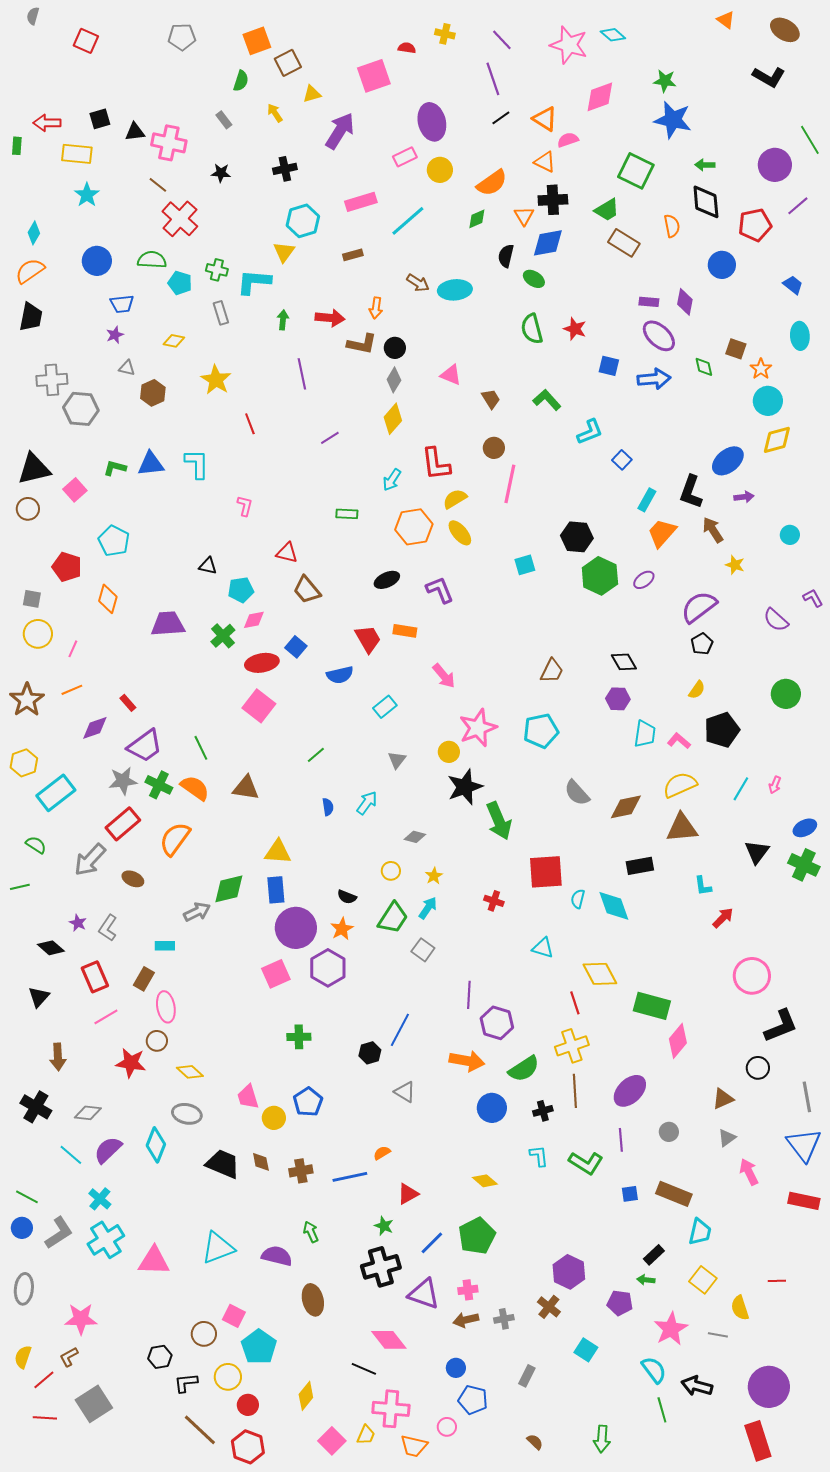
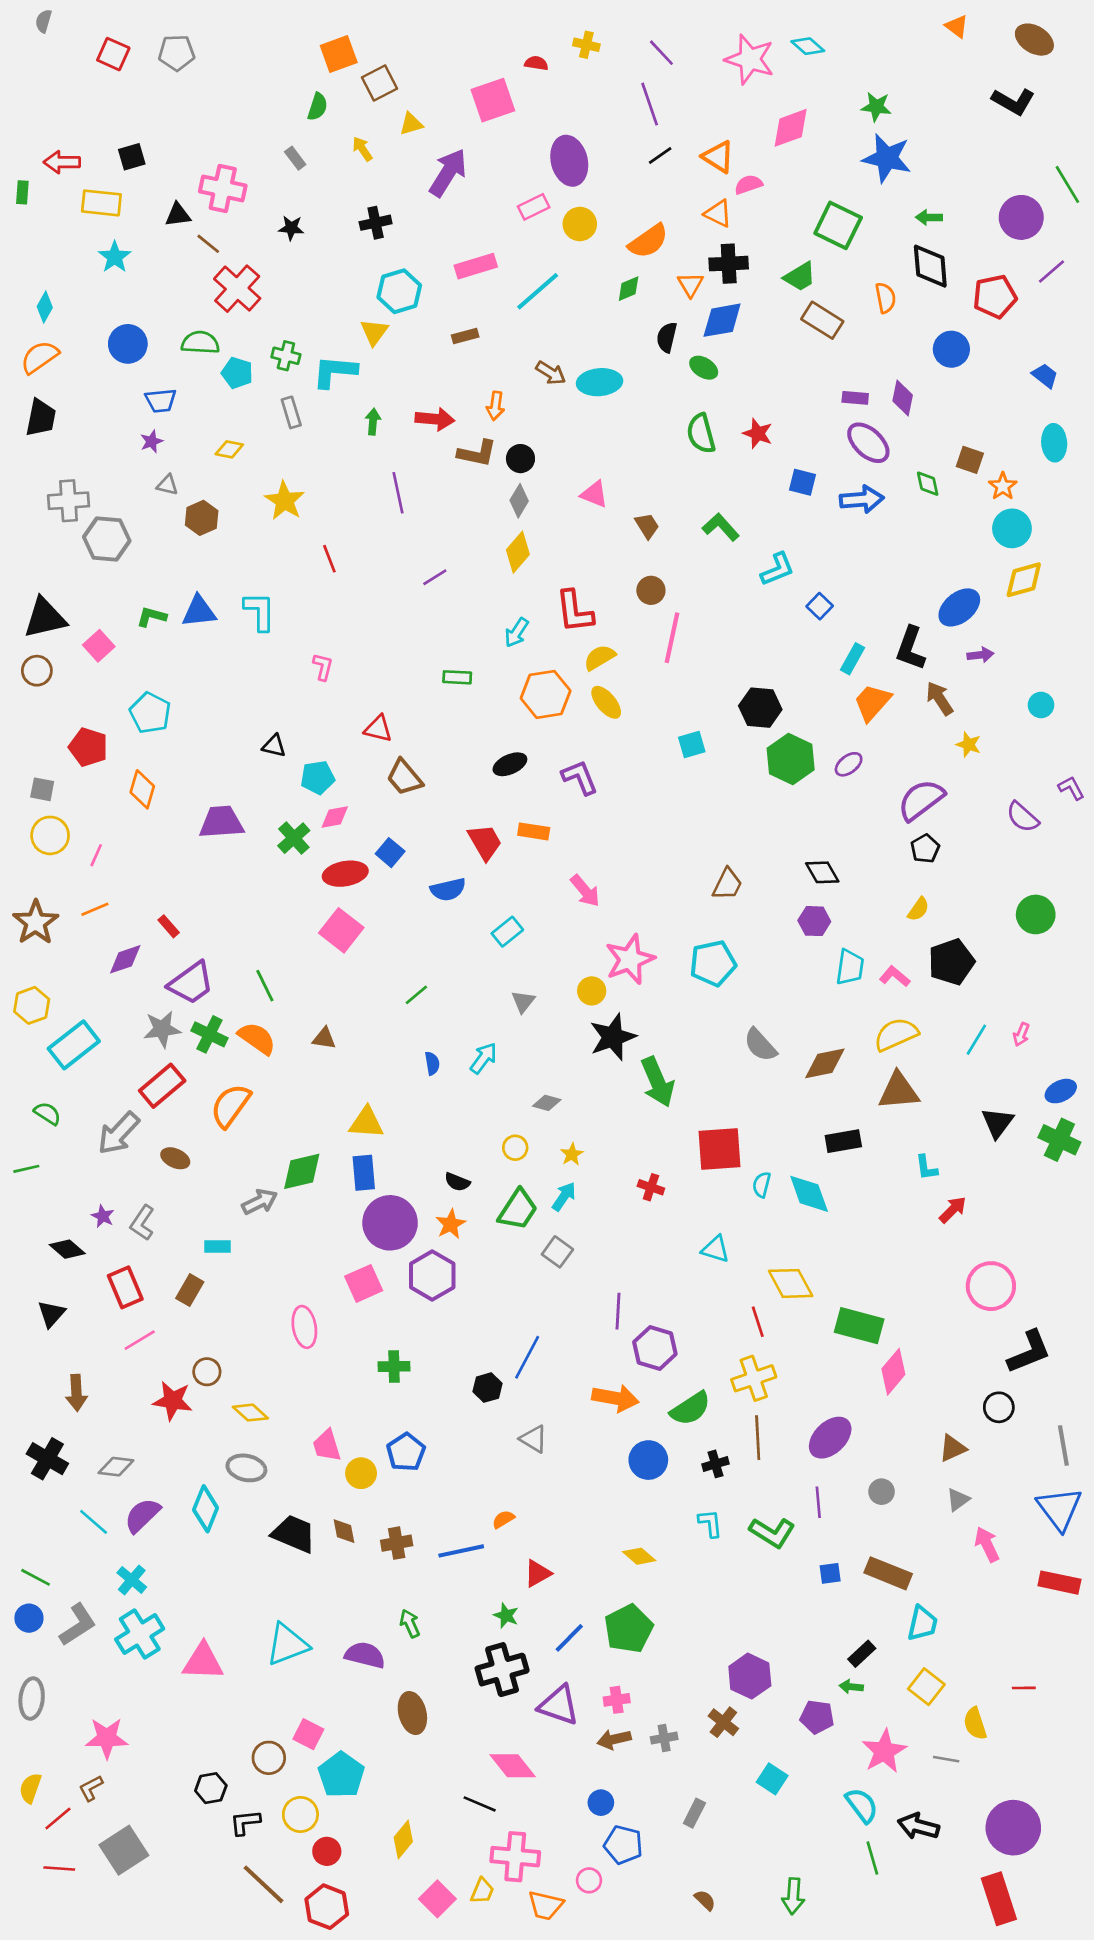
gray pentagon: (182, 37) -> (177, 53), moved
black triangle: (135, 132) -> (178, 215), moved
brown triangle: (246, 788) -> (324, 1038), size x0.7
pink ellipse: (166, 1007) -> (304, 1327), moved

